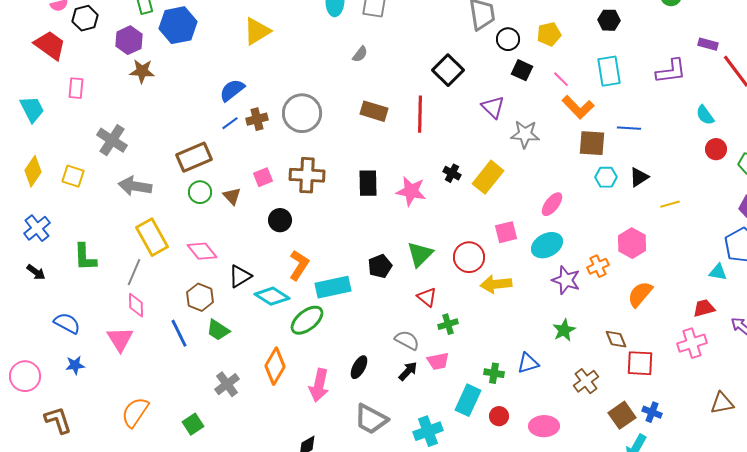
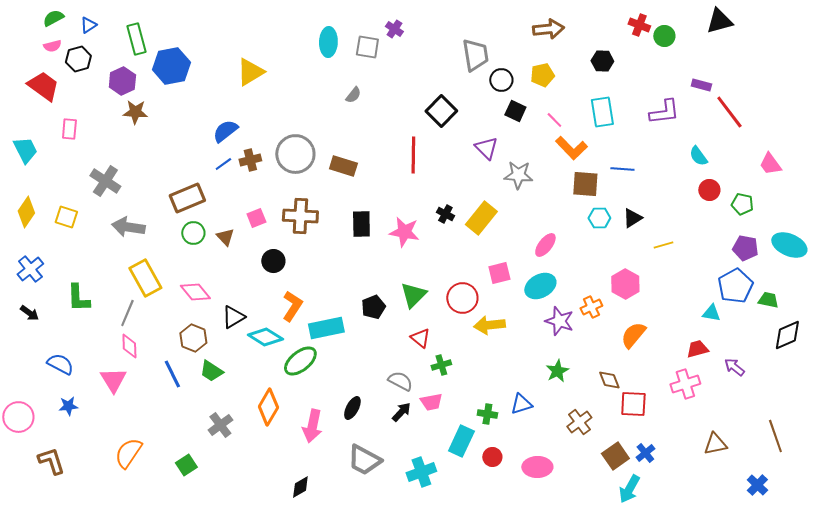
brown rectangle: (374, 111) -> (343, 166), moved
blue cross: (652, 412) -> (645, 453), turned 30

